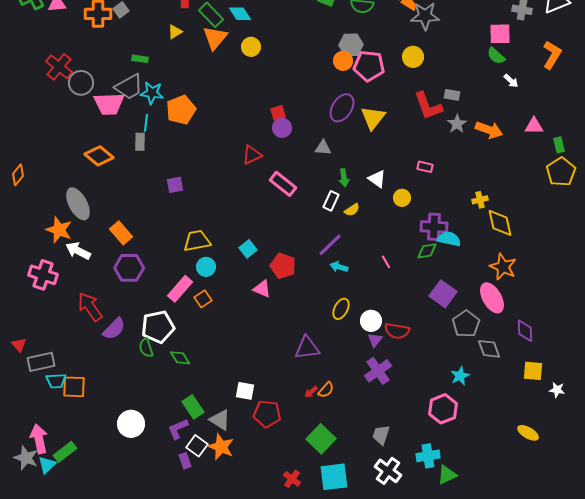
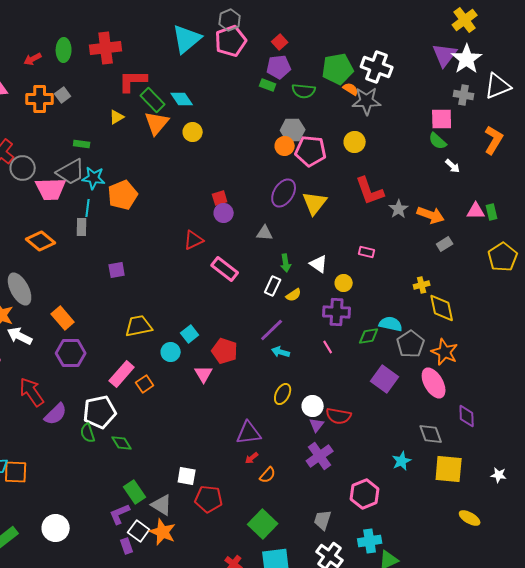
gray rectangle: (452, 95) -> (445, 244), moved, turned -42
green rectangle: (559, 145) -> (492, 212), moved
purple cross: (434, 227) -> (337, 312), moved
cyan circle: (206, 267) -> (171, 352), moved
pink triangle: (262, 289) -> (204, 374), turned 36
gray pentagon: (466, 324) -> (411, 344), moved
yellow square: (533, 371) -> (449, 469), moved, size x1.4
red arrow: (311, 392) -> (252, 458), moved
pink hexagon: (443, 409) -> (365, 494), moved
white circle: (131, 424) -> (56, 528), moved

